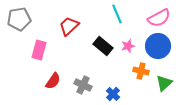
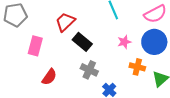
black rectangle: (103, 46) -> (82, 42), moved
gray cross: (83, 85) -> (89, 70), moved

